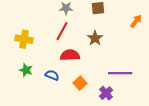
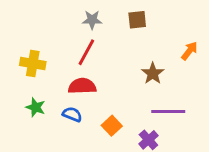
orange arrow: (136, 21) -> (189, 51), moved
brown star: (95, 38) -> (153, 73), moved
red semicircle: (70, 55) -> (82, 86), moved

